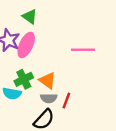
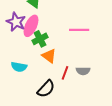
green cross: (24, 79) -> (40, 39), moved
gray semicircle: (49, 98) -> (83, 71), moved

